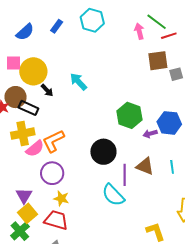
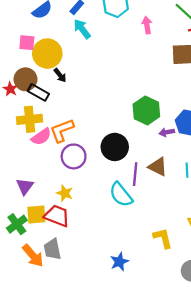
pink arrow: (139, 31) -> (147, 25), moved
cyan arrow: (78, 82) -> (82, 29), moved
purple circle: (52, 173) -> (74, 156), moved
yellow square: (27, 213) -> (36, 215), moved, turned 30

